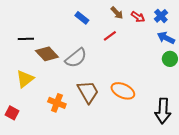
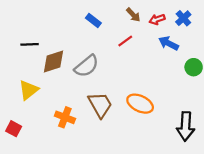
red arrow: (138, 17) -> (157, 19), turned 128
blue arrow: (166, 38) -> (169, 43), moved
brown diamond: (47, 54) -> (54, 61), turned -65

